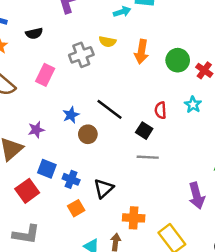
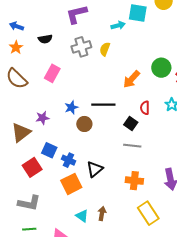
yellow semicircle: (107, 42) -> (105, 49), turned 96
orange arrow: (141, 52) -> (131, 79), moved, turned 30
gray cross: (81, 55) -> (81, 47), moved
black line: (110, 109) -> (103, 105), turned -40
orange square: (76, 208) -> (71, 184), size x1.5
orange cross: (134, 218) -> (134, 181), moved

